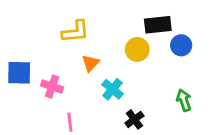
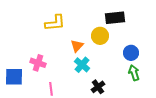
blue circle: (181, 45) -> (131, 53), moved
orange triangle: (91, 63) -> (77, 46), moved
blue square: (19, 73) -> (14, 77), moved

